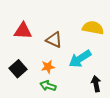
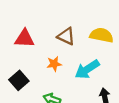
brown triangle: (54, 40) -> (66, 36), moved
orange star: (48, 67) -> (54, 64), moved

